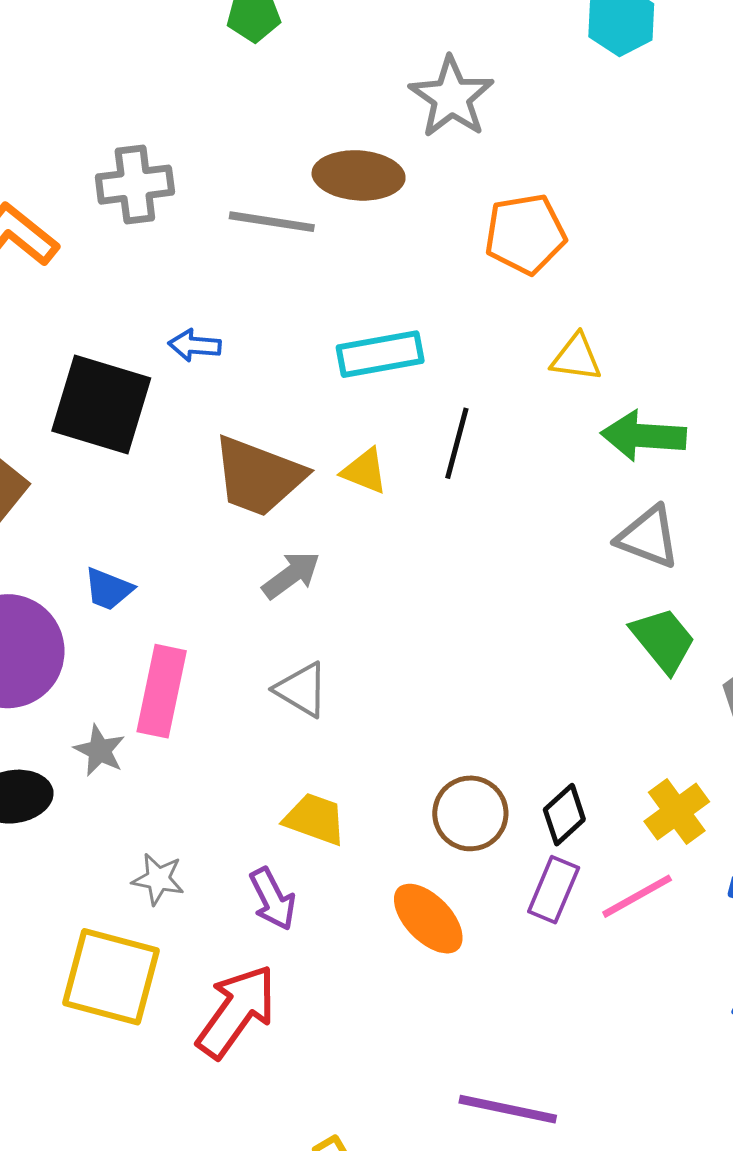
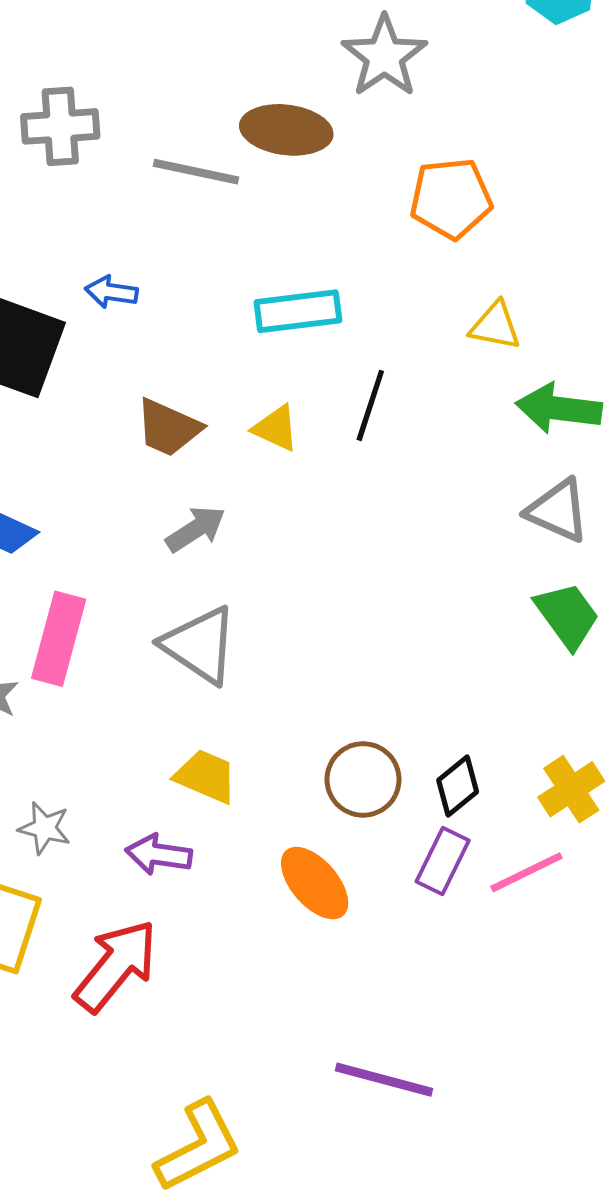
brown trapezoid: (258, 476) -> (168, 428), size x0.7
gray triangle: (302, 690) -> (200, 645), size x1.4
purple arrow: (273, 899) -> (159, 854), turned 122

